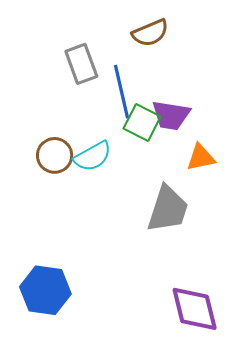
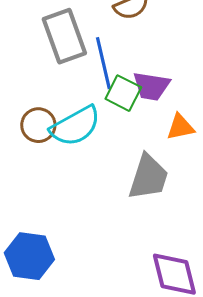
gray rectangle: (81, 64) -> (64, 36), size x1.4
cyan semicircle: (93, 156) -> (75, 126), size x1.4

